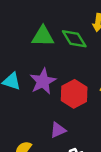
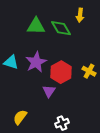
purple triangle: (58, 130) -> (49, 91), moved, turned -32

